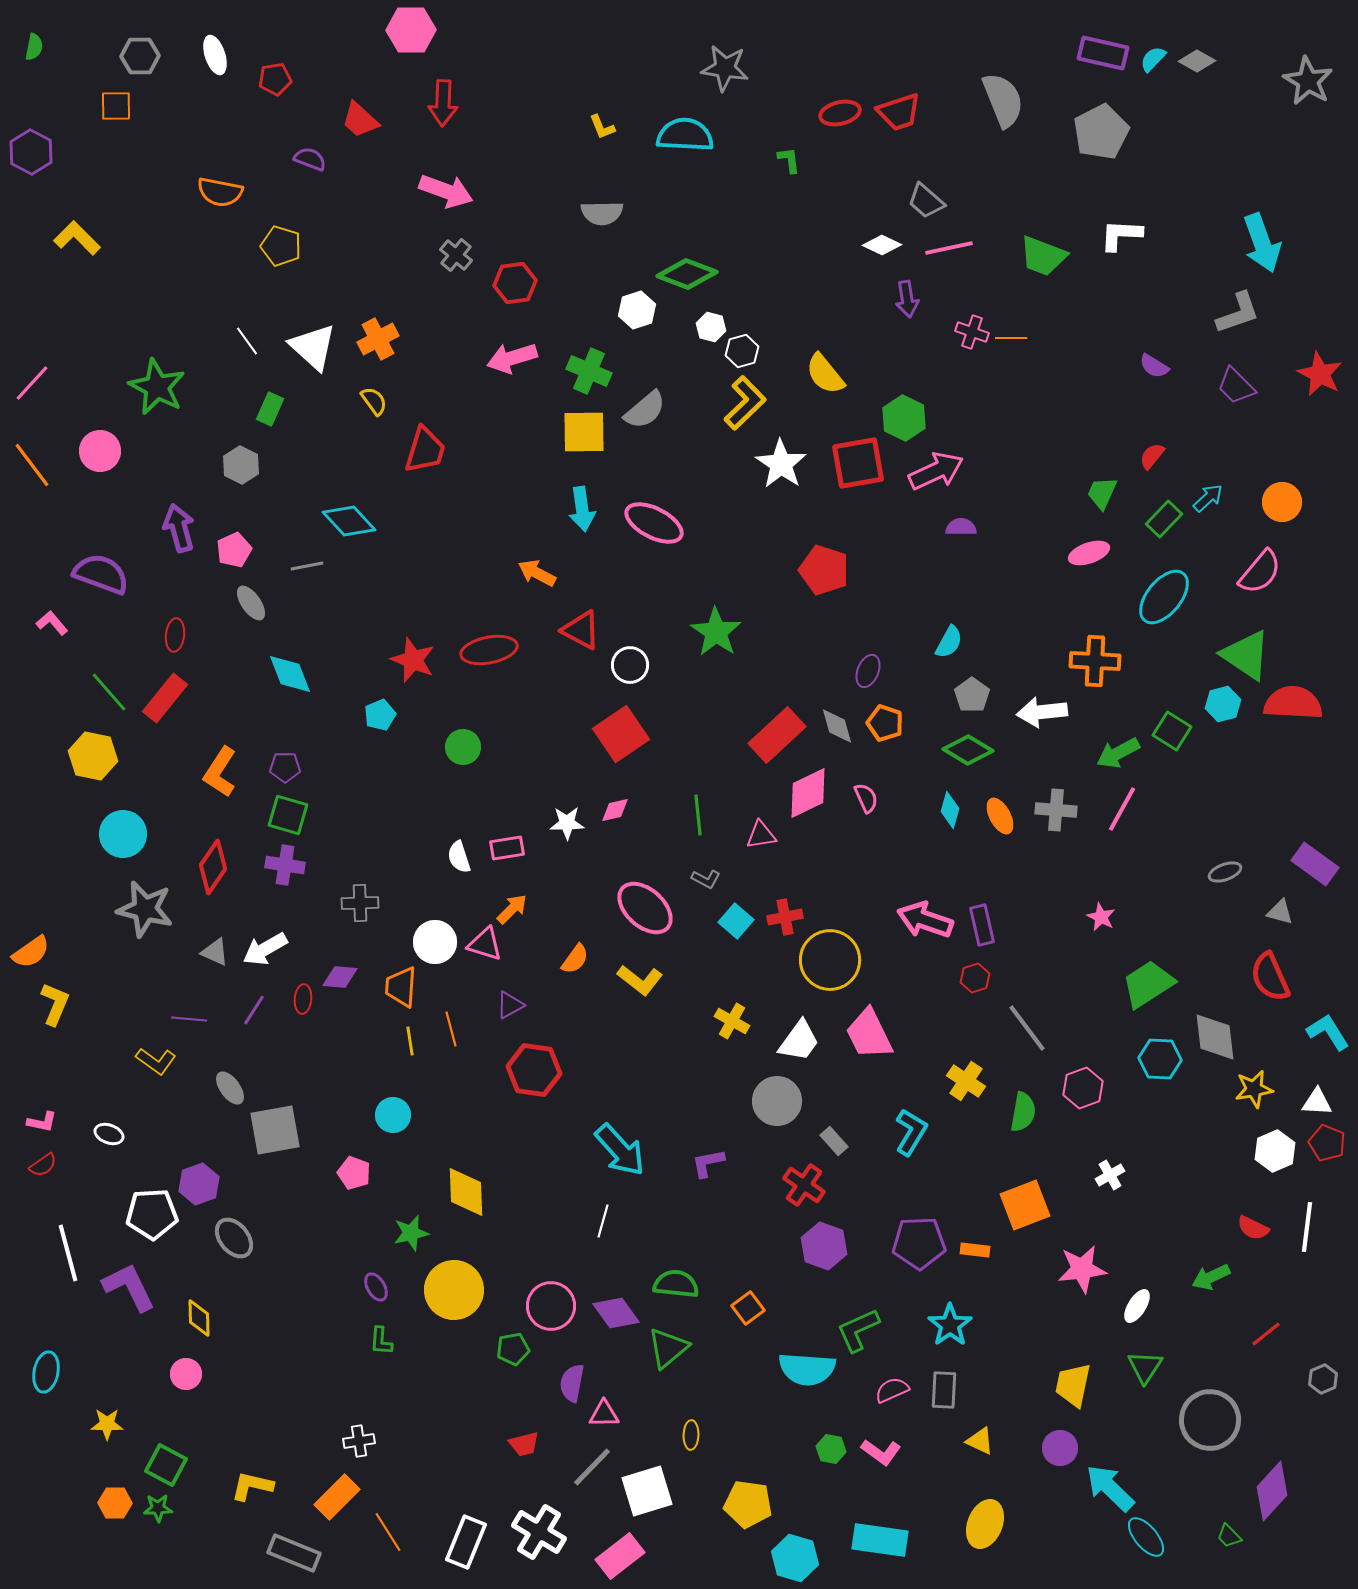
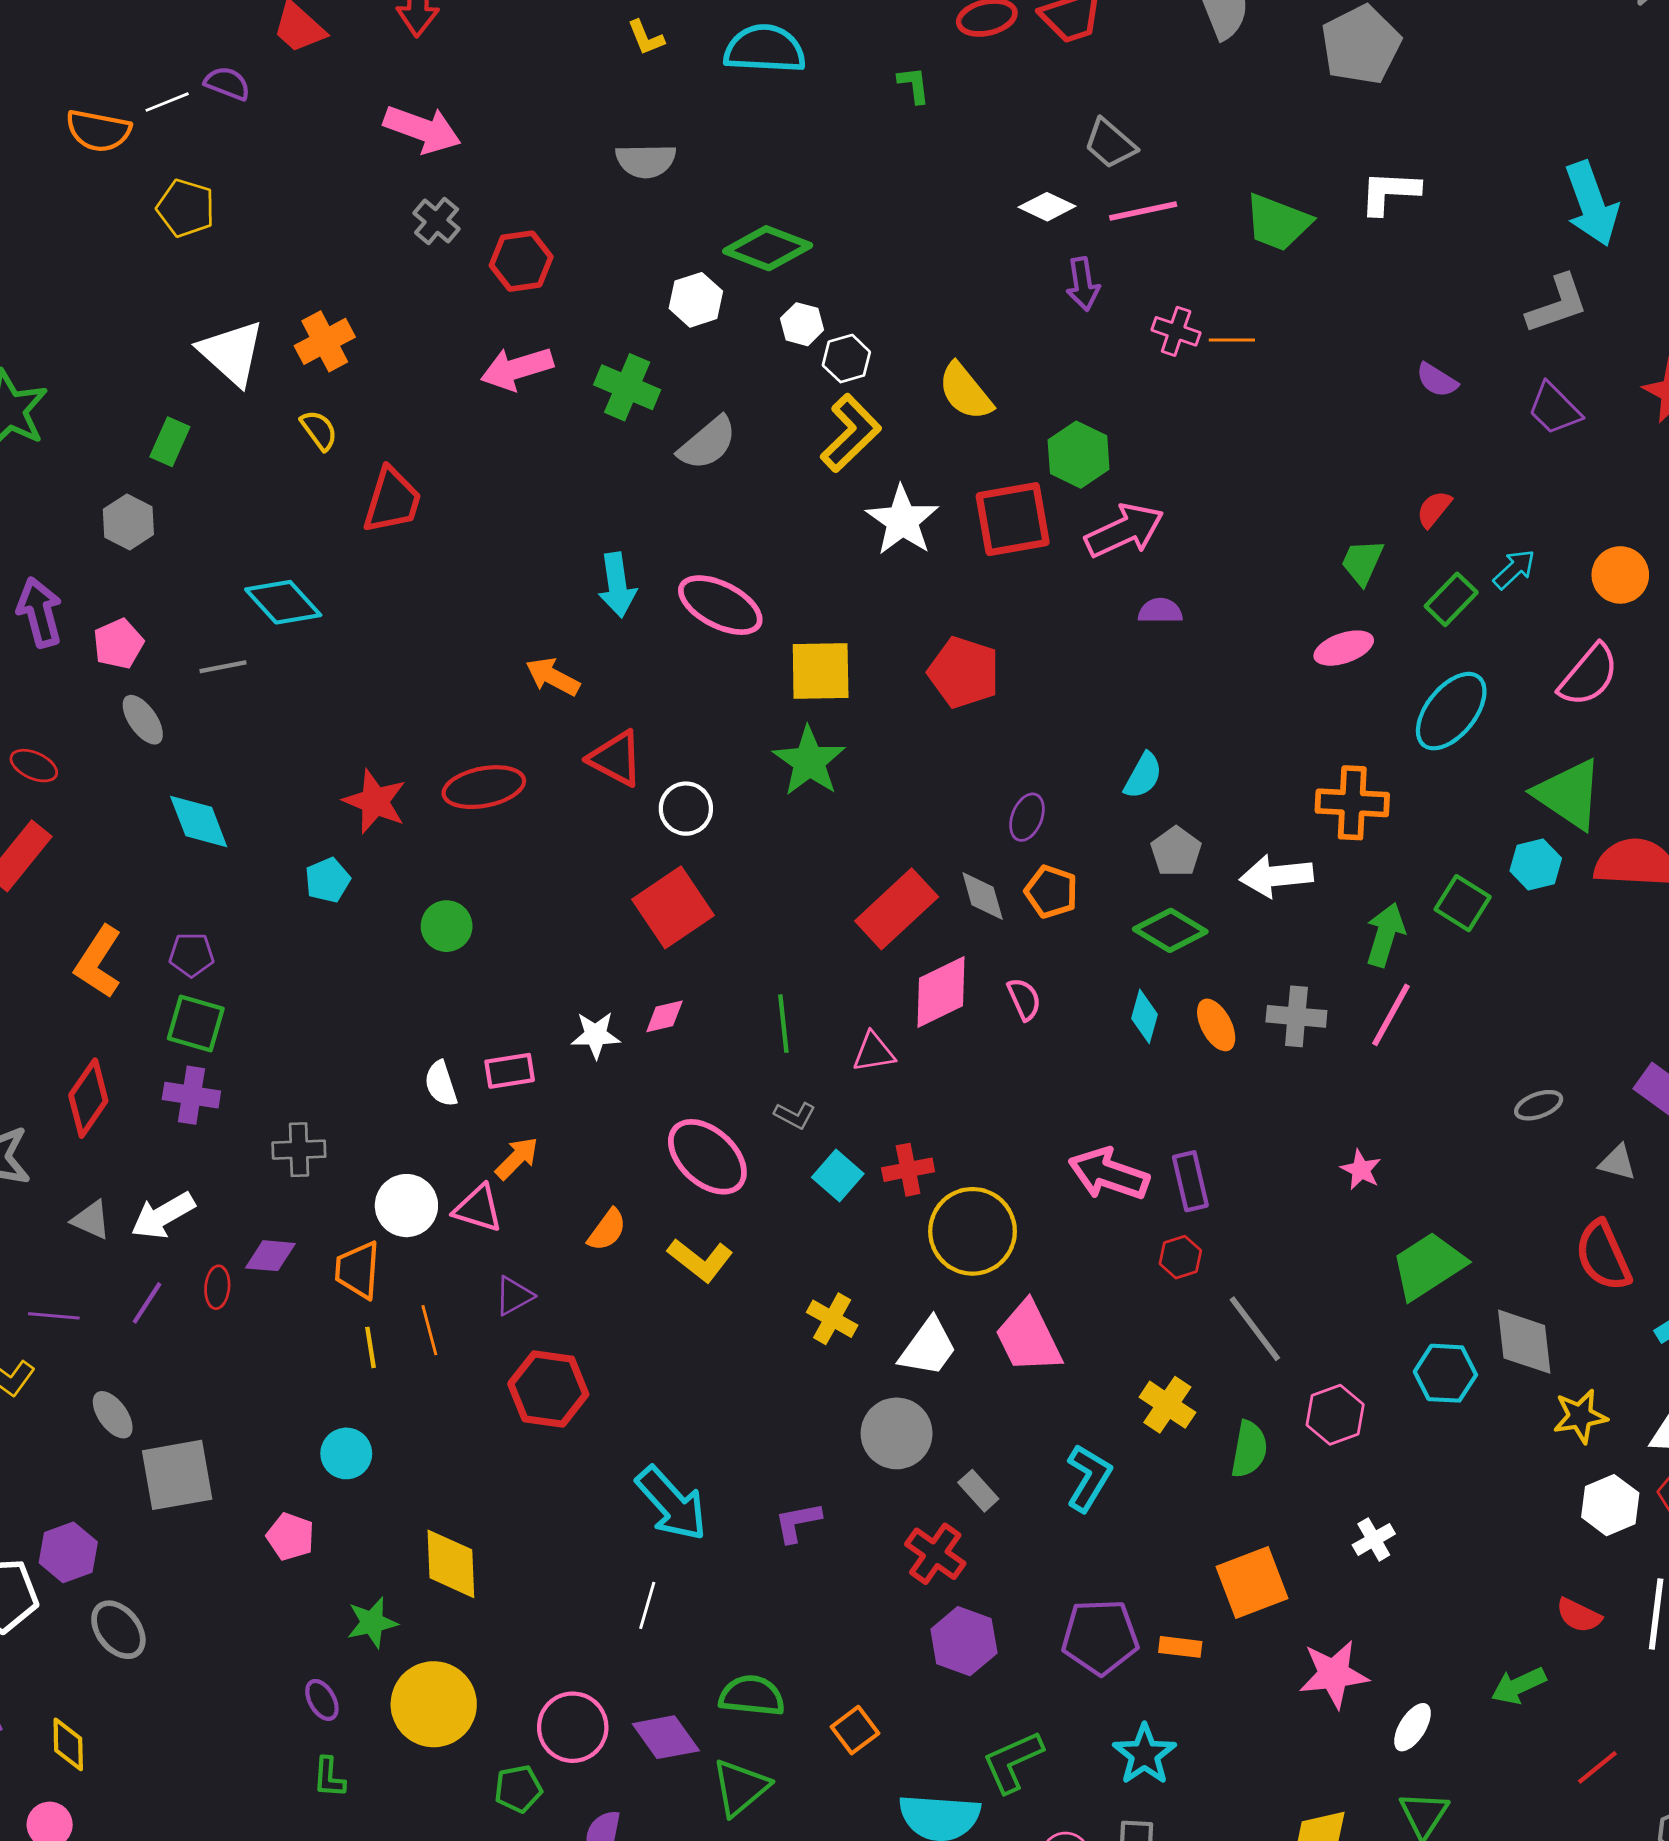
white line: (247, 341) -> (167, 102), moved, turned -76
yellow square: (584, 432) -> (821, 671), moved
red ellipse: (175, 635) -> (34, 766), turned -72
green arrow: (1118, 753) -> (1385, 935), turned 135

